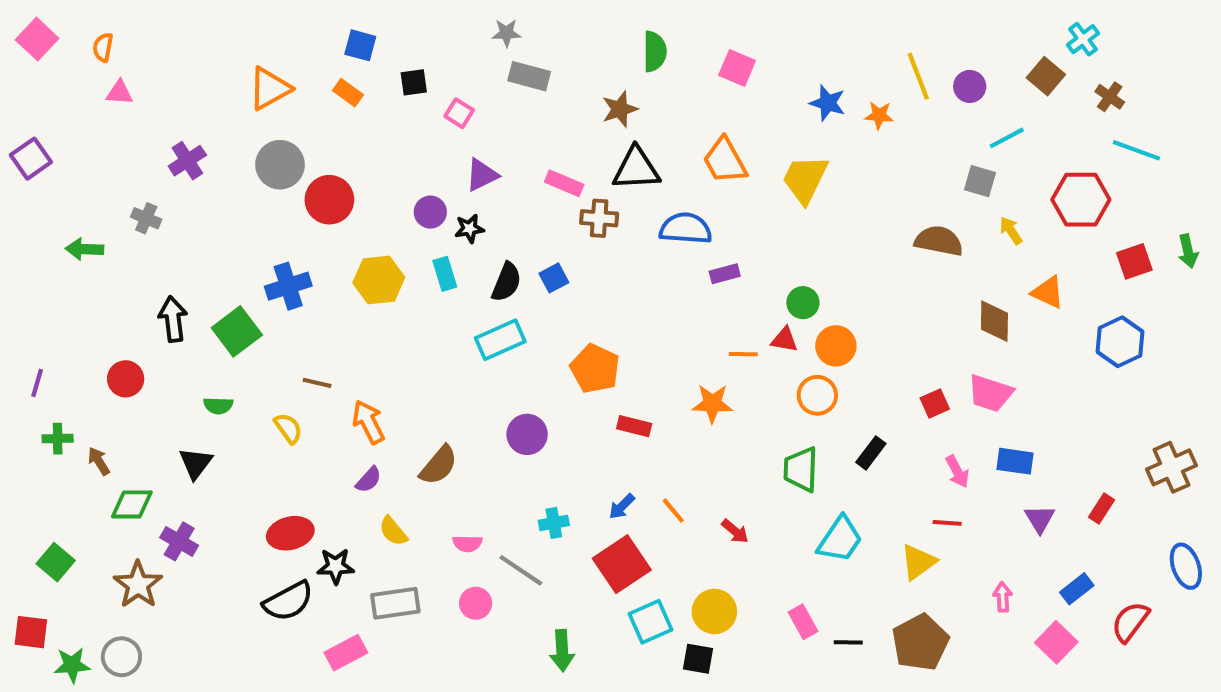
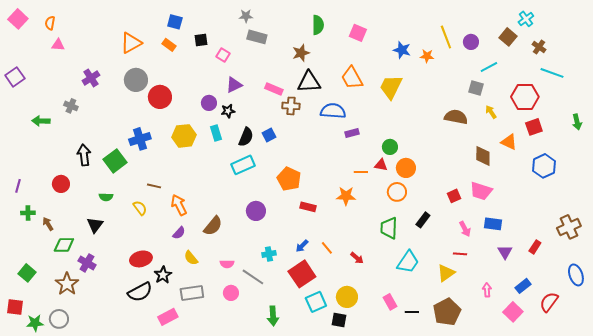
red square: (1134, 261) -> (534, 127), moved
black star: (336, 566) -> (163, 275), turned -30

